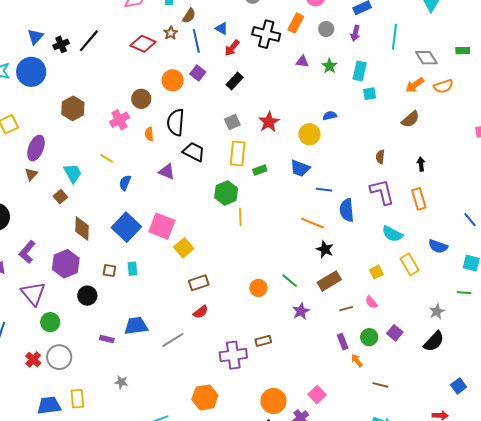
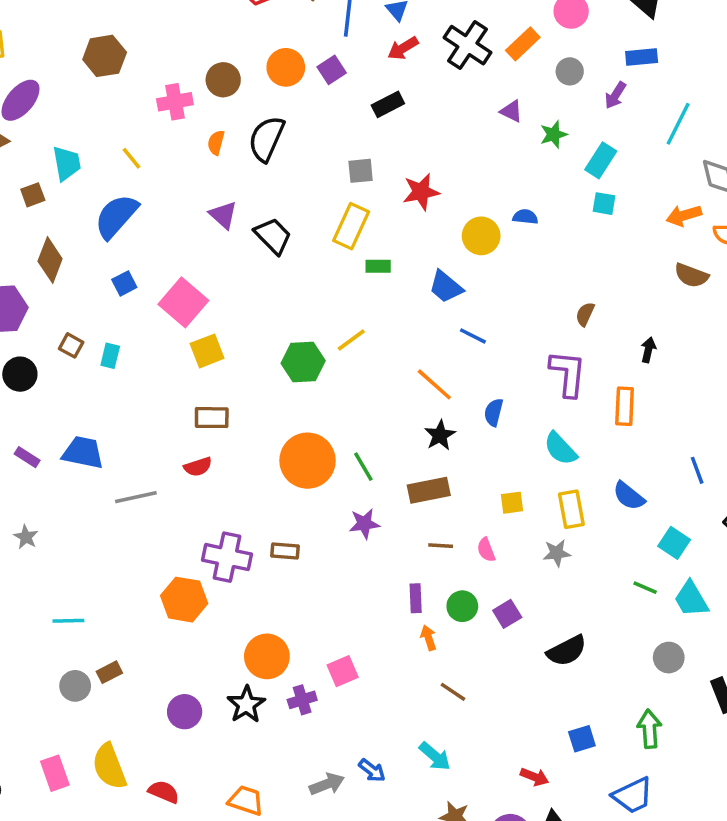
brown semicircle: (410, 119) -> (691, 275), moved, turned 42
black trapezoid: (194, 152) -> (273, 236), moved
blue semicircle: (125, 183) -> (116, 216), moved, size x1.8
green hexagon: (226, 193) -> (303, 362), moved
blue semicircle: (347, 210) -> (494, 412), moved, size x0.7
yellow line: (240, 217) -> (351, 340), moved, turned 36
blue square: (126, 227) -> (124, 283), size x0.5
orange circle: (258, 288) -> (308, 461), size x1.8
gray star: (437, 312) -> (557, 553), moved
orange hexagon: (205, 397) -> (184, 600), moved

